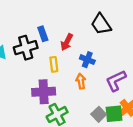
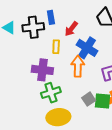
blue cross: (87, 60) -> (87, 48), size x1.5
orange arrow: (81, 81) -> (78, 66), size x1.5

